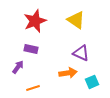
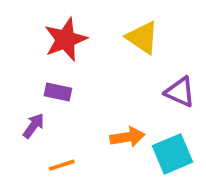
purple triangle: (81, 53) -> (180, 92), moved
cyan square: (92, 82) -> (172, 154), size x1.5

